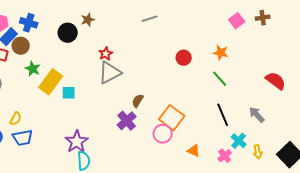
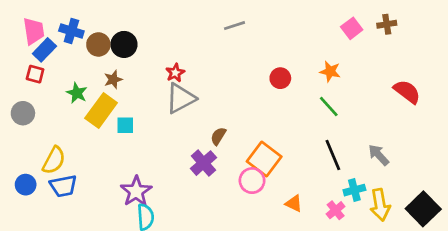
brown star: (88, 20) -> (113, 80), moved
brown circle: (21, 46) -> (98, 44), moved
red semicircle: (276, 81) -> (407, 92), moved
yellow semicircle: (16, 119) -> (54, 160), size x1.5
cyan cross: (239, 141) -> (354, 190), turned 35
yellow arrow: (258, 152) -> (380, 205), size x1.6

